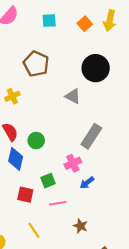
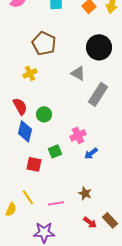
yellow cross: (12, 96) -> (30, 73), moved
gray rectangle: (91, 136) -> (98, 94), moved
pink line: (58, 203) -> (56, 203), moved
yellow line: (34, 230) -> (28, 197), moved

